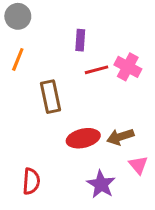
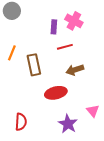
orange line: (18, 59) -> (12, 53), moved
pink cross: (128, 67) -> (74, 21), moved
brown arrow: (120, 137) -> (75, 70), moved

